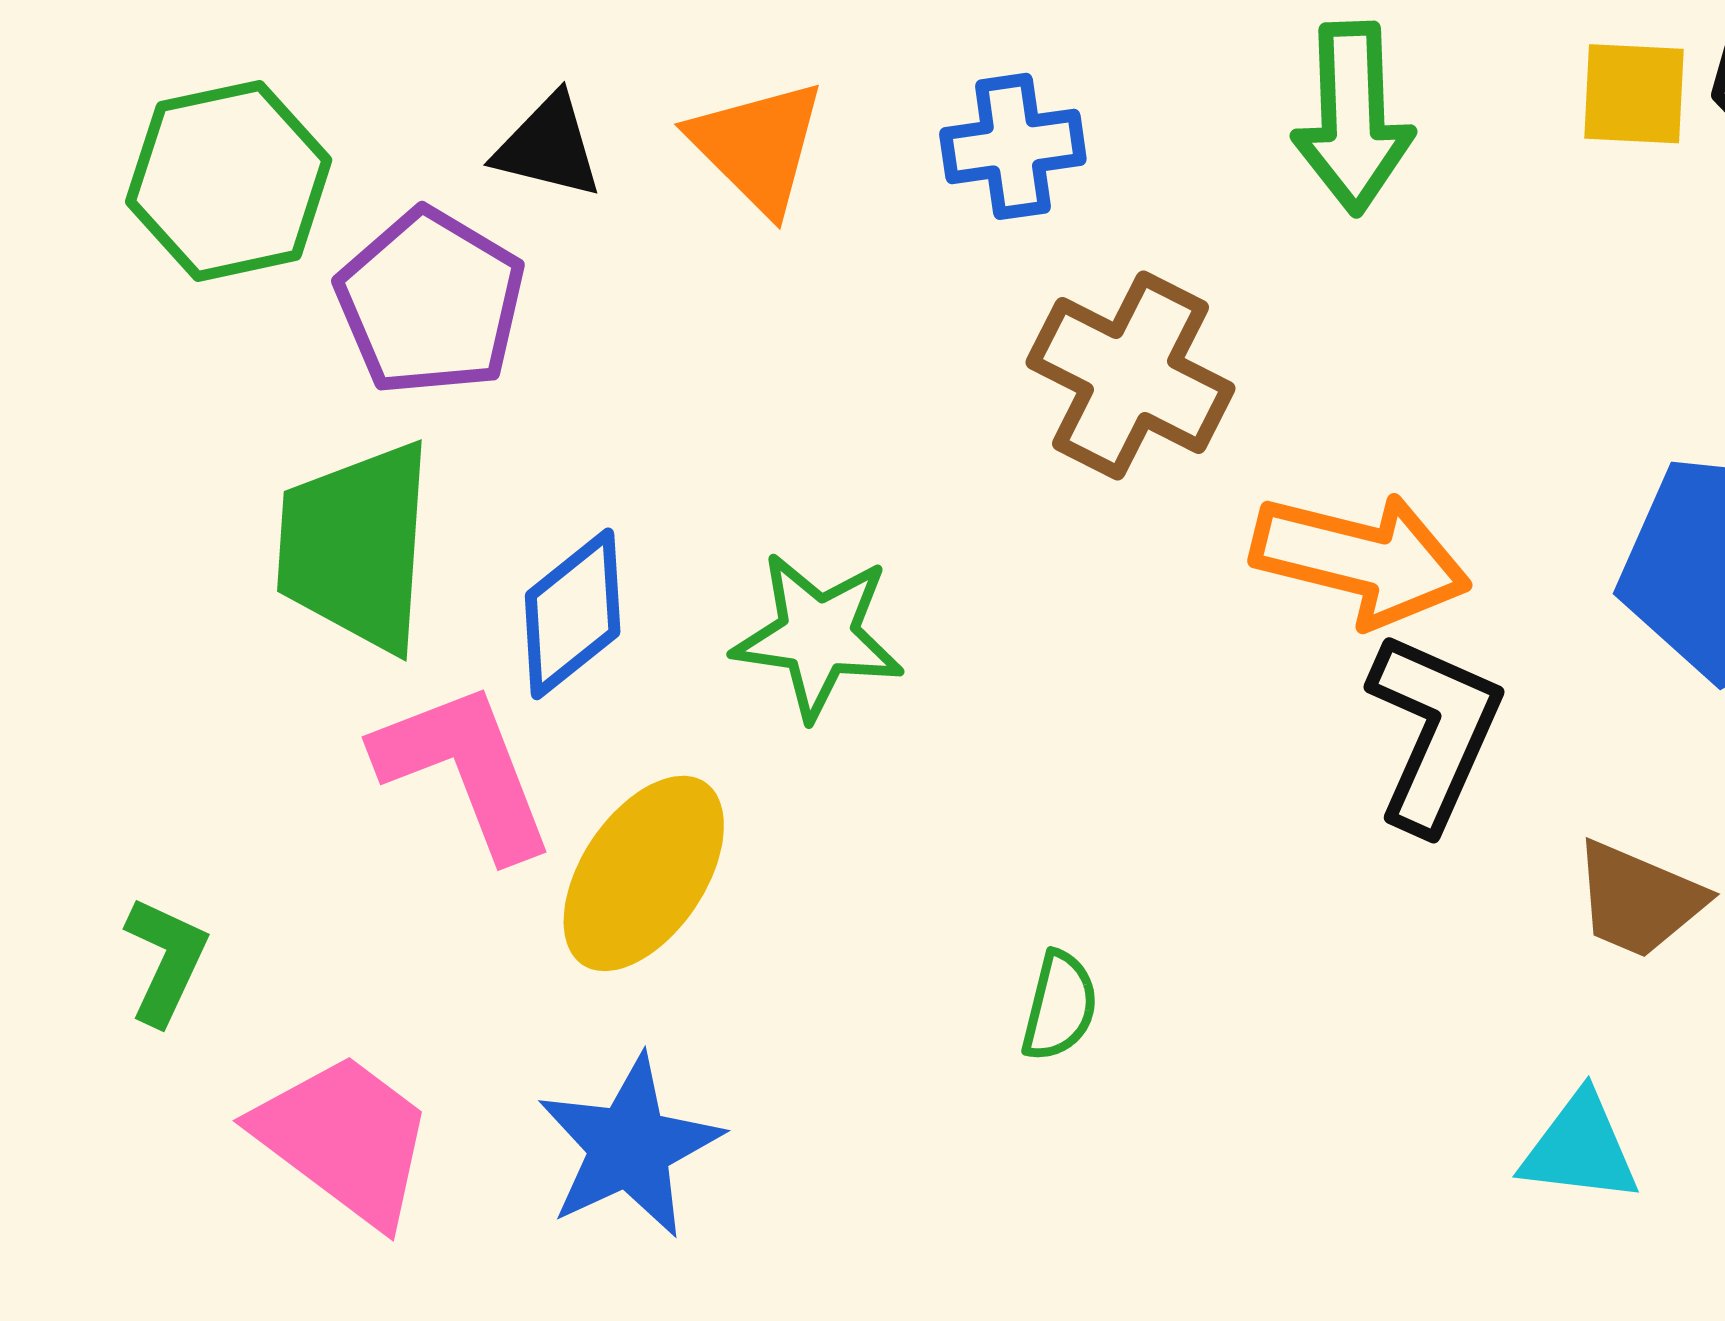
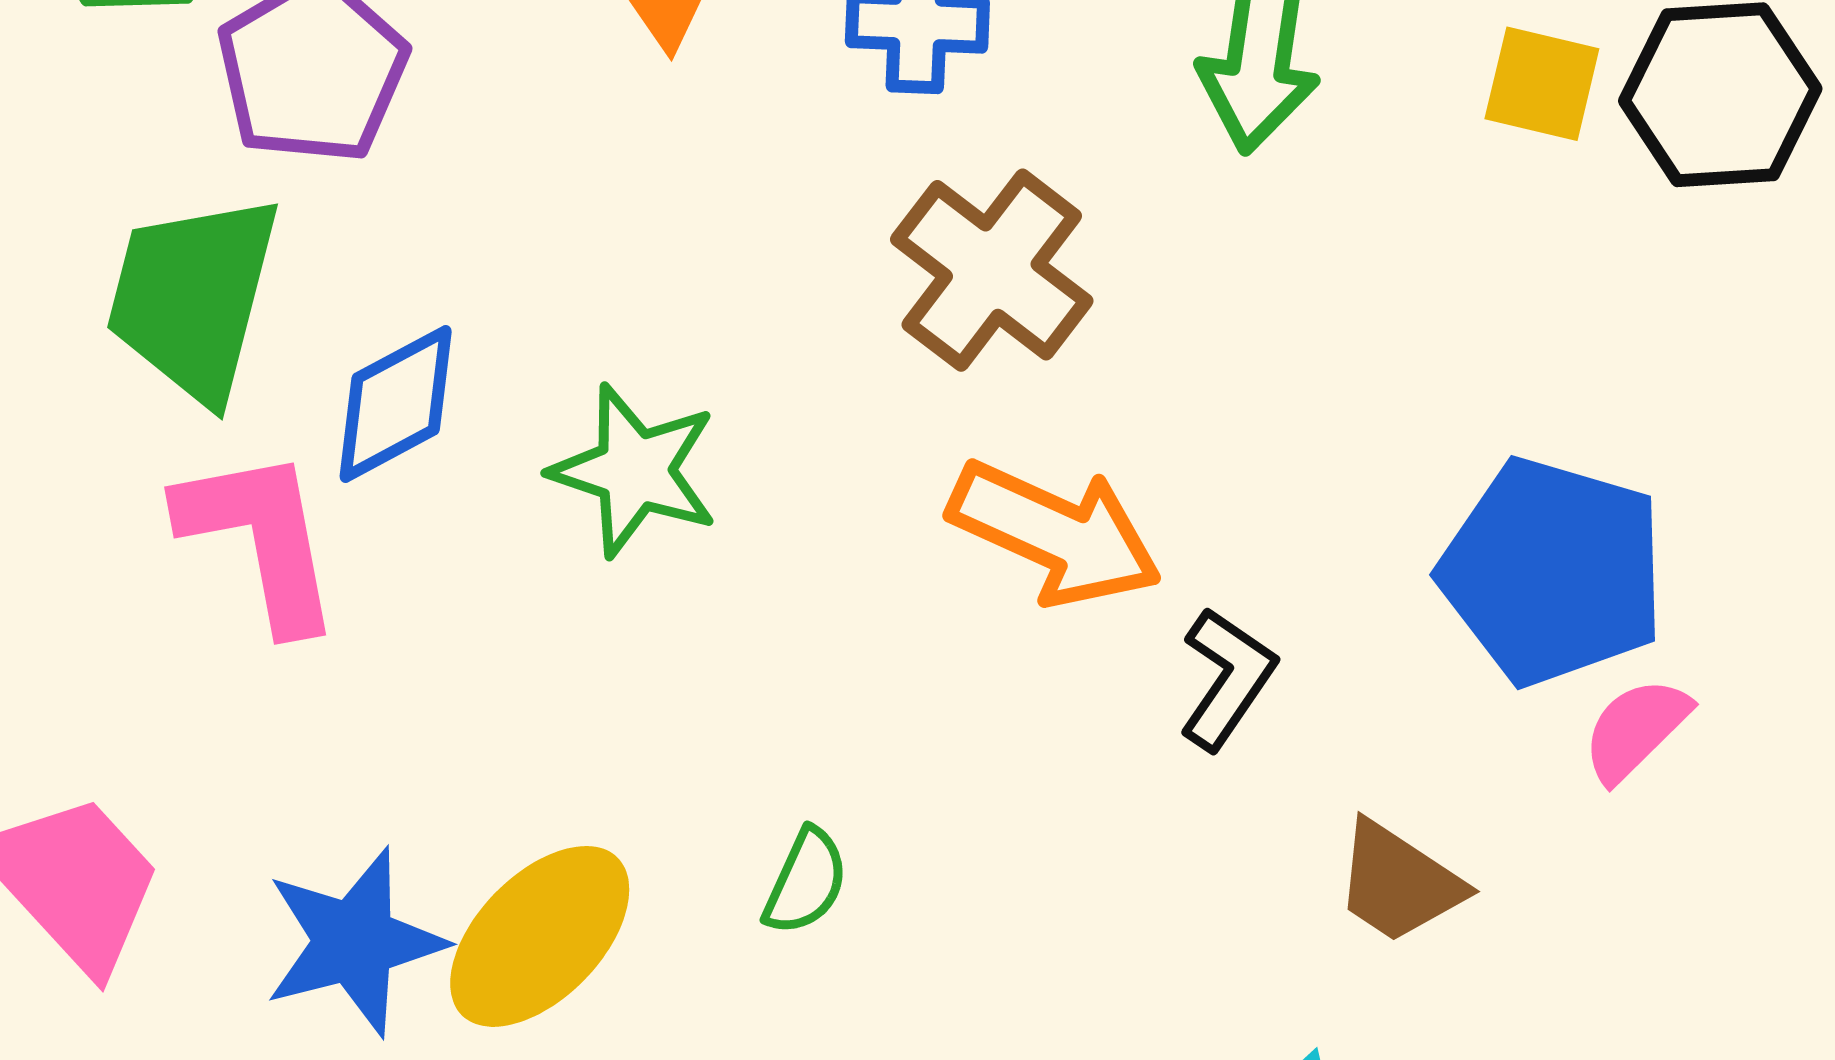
orange arrow: (1361, 559) -> (1055, 533), moved
black L-shape: (1434, 732) -> (1227, 678), size x0.7
yellow ellipse: (644, 873) -> (540, 936), moved

